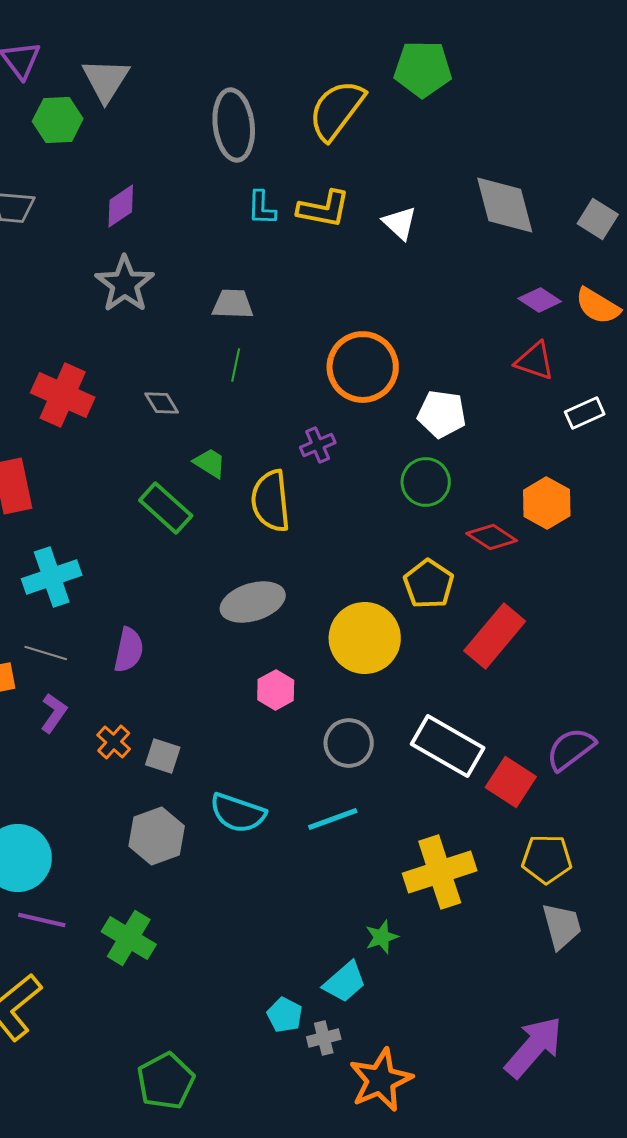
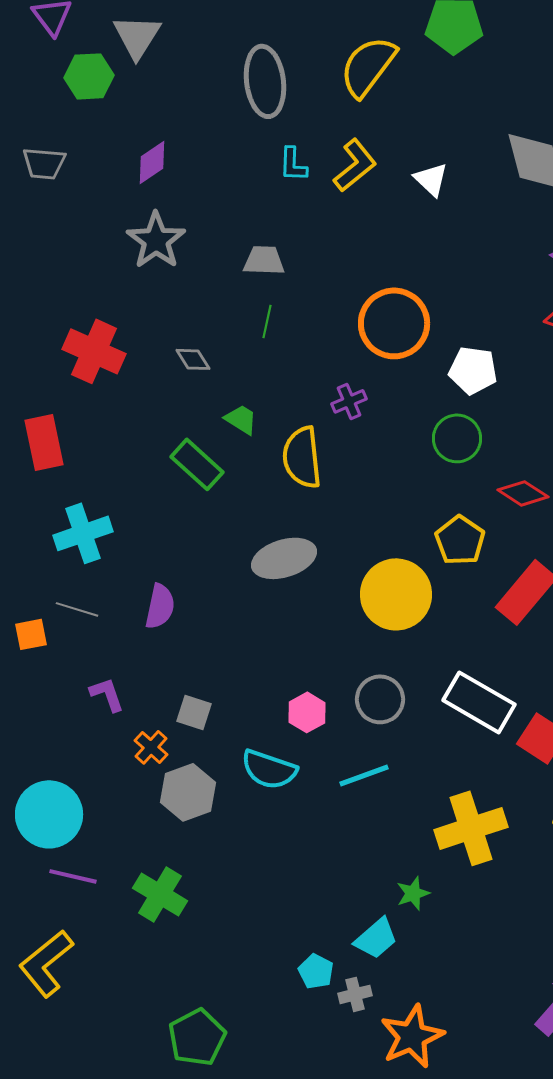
yellow L-shape: (324, 209) -> (355, 165), turned -50
pink hexagon: (276, 690) -> (307, 712), moved
purple L-shape: (54, 713) -> (107, 694), moved, turned -54
orange cross: (114, 742) -> (151, 747), moved

